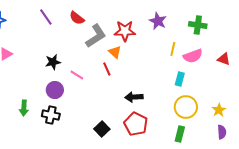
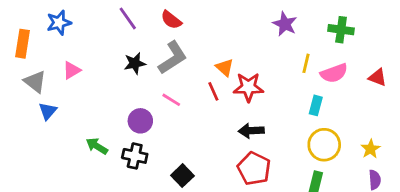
red star: (125, 31) -> (248, 87), moved
gray L-shape: (96, 36) -> (173, 58), moved
black star: (53, 62) -> (135, 63), moved
green arrow: (24, 108) -> (97, 146), turned 119
black square: (102, 129) -> (182, 176), moved

